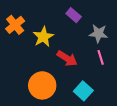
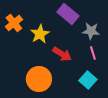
purple rectangle: (74, 15) -> (68, 14), size x1.5
cyan square: (83, 91) -> (88, 80), moved

